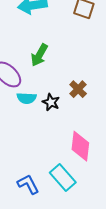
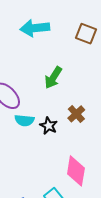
green arrow: (39, 55) -> (53, 78), moved

